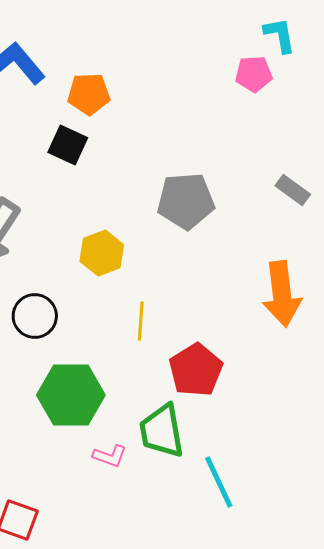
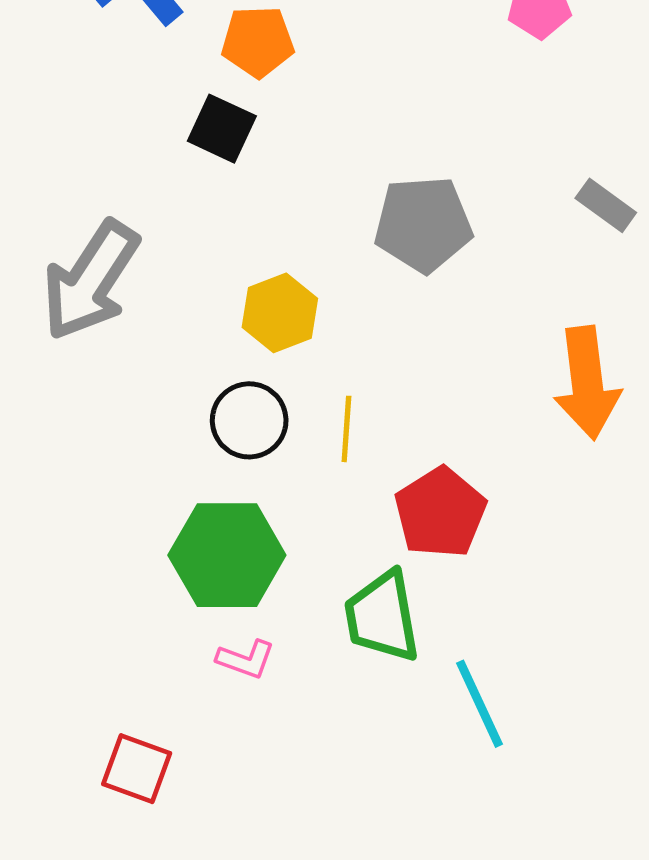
black circle: (35, 316) -> (249, 420), moved
pink L-shape: (110, 456) -> (246, 659), moved

